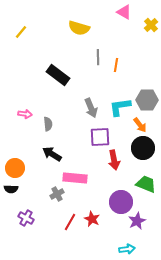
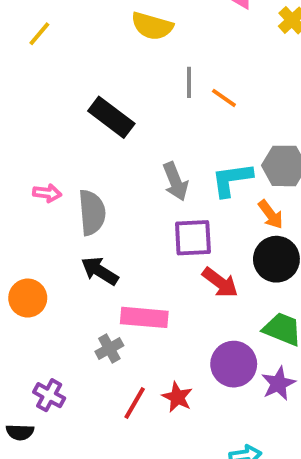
orange line: (116, 65) -> (224, 98), turned -64
gray semicircle: (48, 124) -> (92, 213), size x1.6
red arrow: (114, 160) -> (220, 282), turned -42
black semicircle: (11, 189) -> (20, 432), moved
purple star: (137, 221) -> (278, 384), moved

